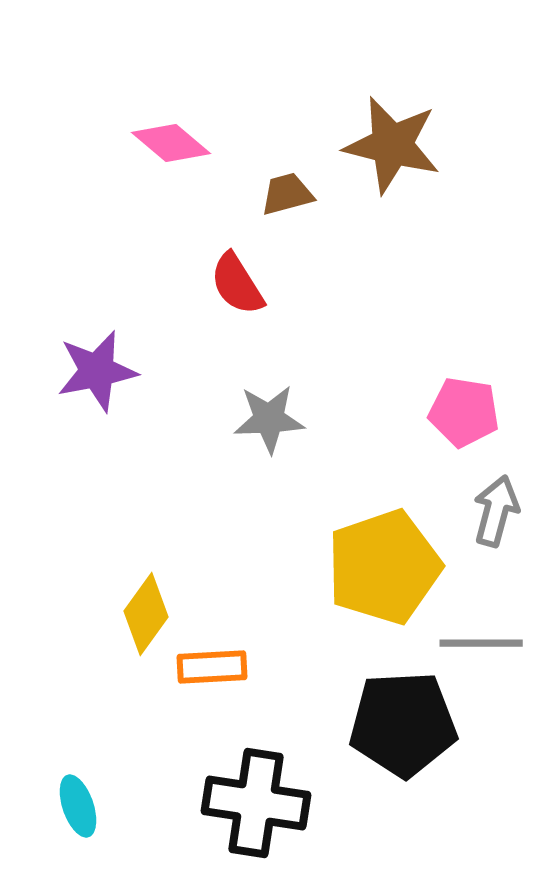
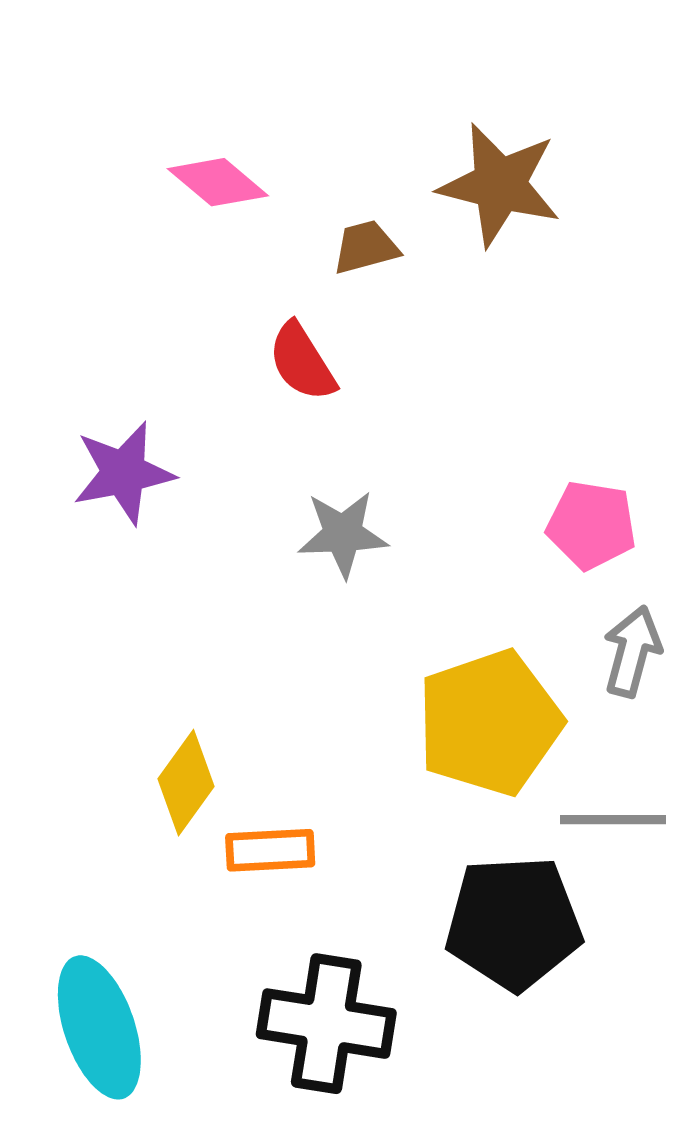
cyan ellipse: (78, 806) -> (99, 1027), size x1.8

